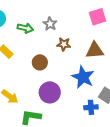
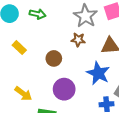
gray star: (50, 24) -> (85, 16), moved, size x1.6
green arrow: (25, 28) -> (38, 14), moved

